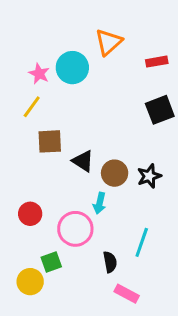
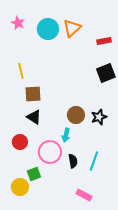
cyan circle: (72, 68) -> (48, 29), moved
pink star: (39, 74) -> (18, 23), moved
yellow line: (32, 107) -> (21, 71), turned -49
black triangle: (83, 161) -> (34, 117), moved
black semicircle: (110, 262) -> (73, 161), moved

